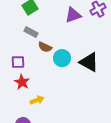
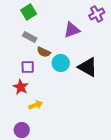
purple triangle: (73, 15) -> (72, 30), moved
purple square: (18, 62) -> (28, 67), moved

